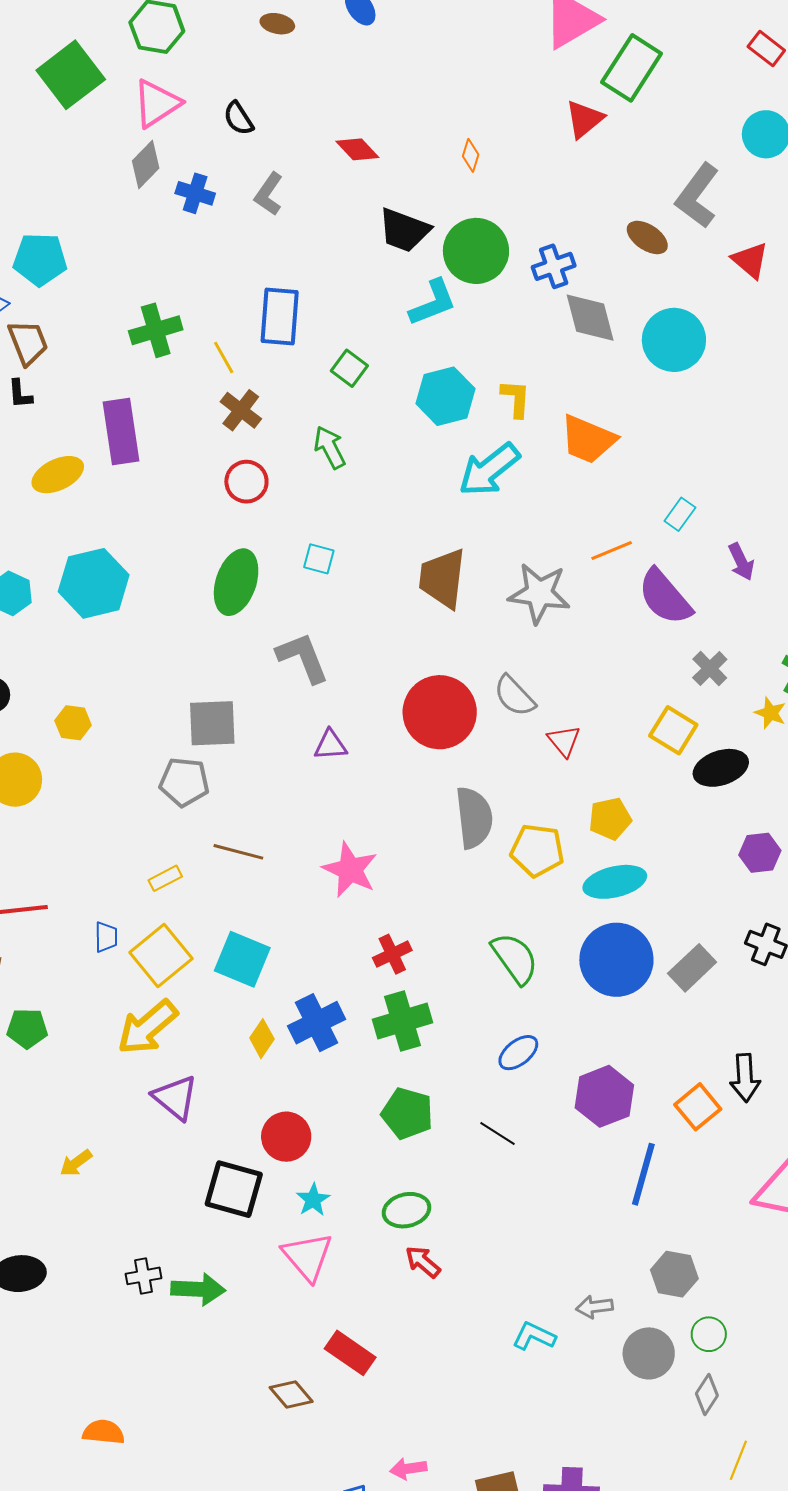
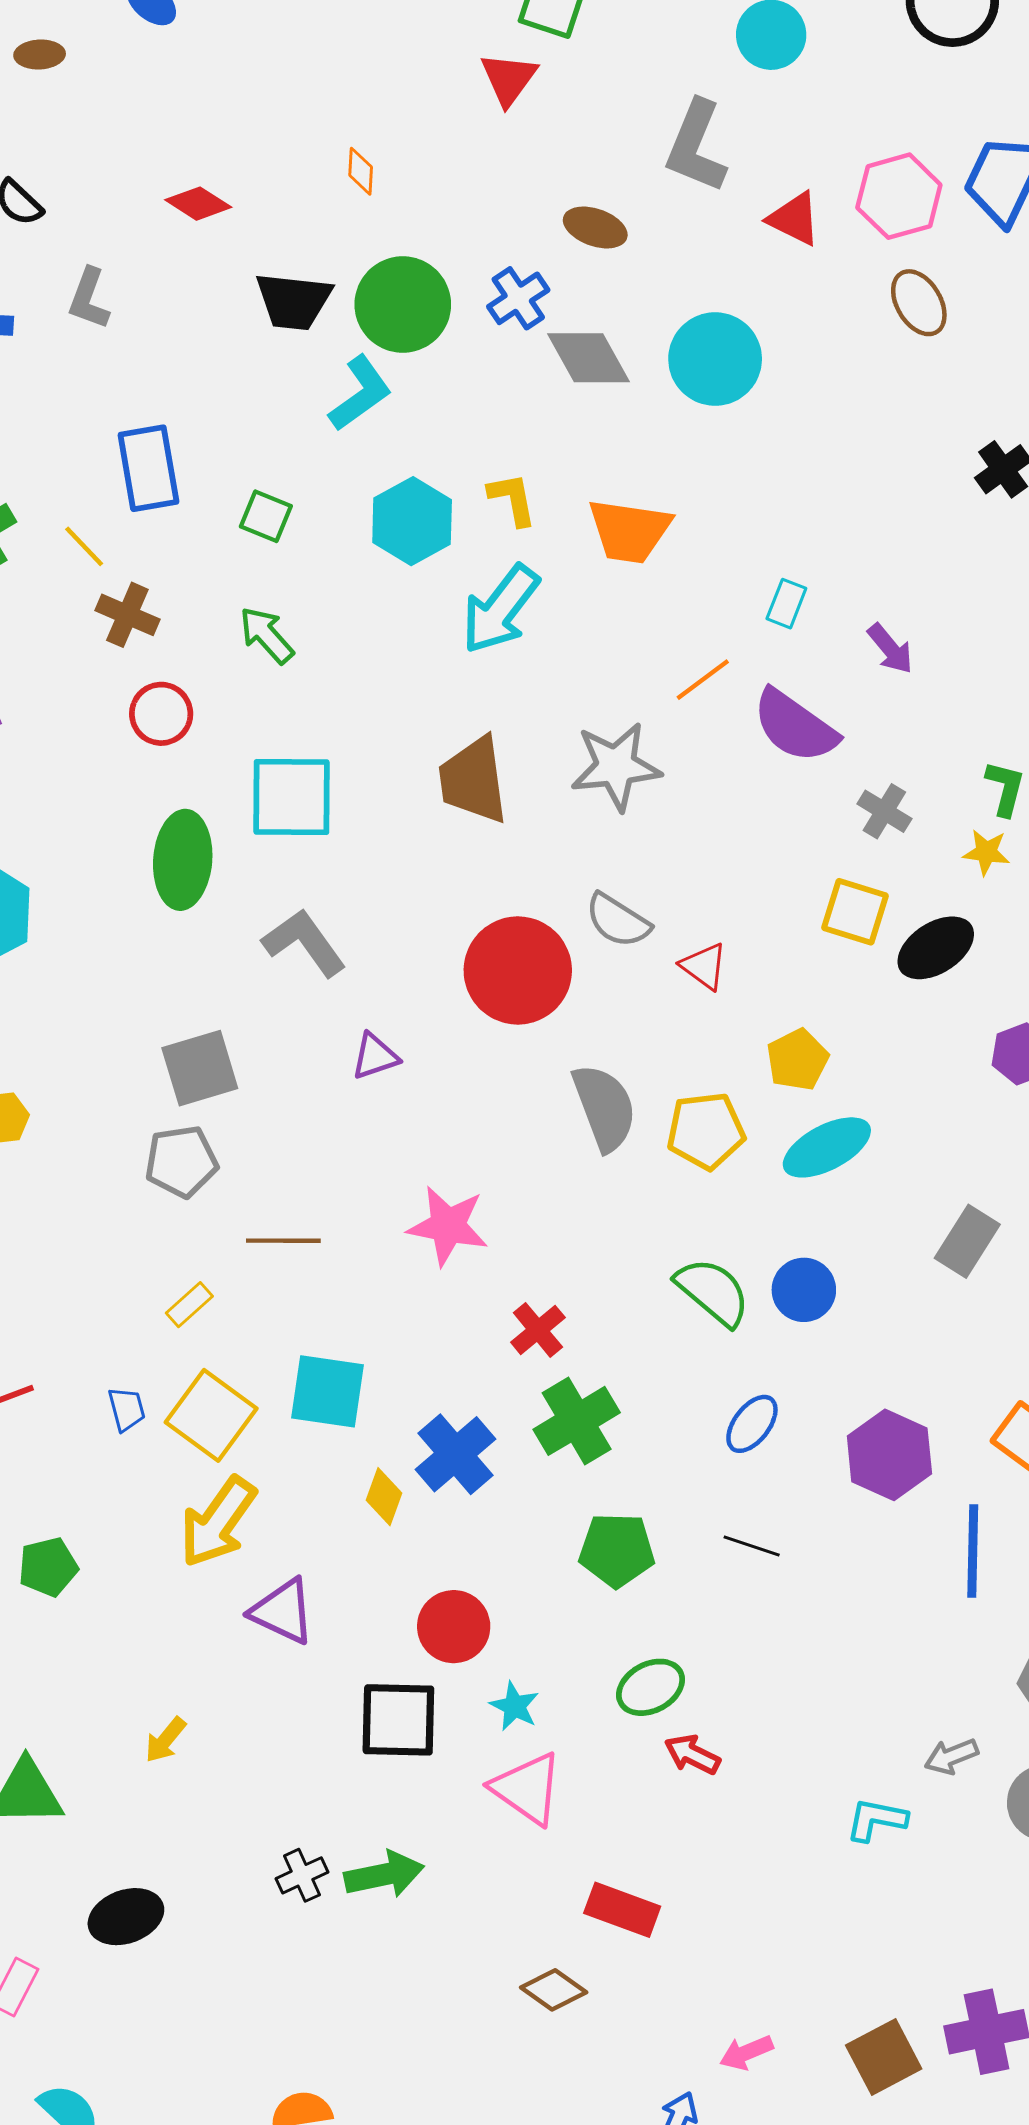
brown ellipse: (647, 237) -> (595, 227), moved
cyan square: (319, 559) -> (292, 797), size x2.0
blue circle: (616, 960) -> (804, 1290), moved, size x0.6

